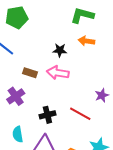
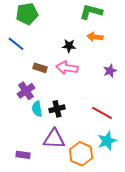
purple star: (102, 95) -> (110, 71), moved
red line: (80, 114) -> (102, 113), moved
cyan semicircle: (18, 134) -> (37, 109), moved

